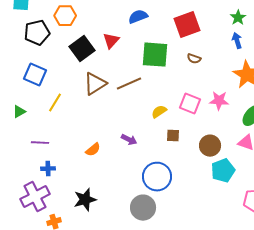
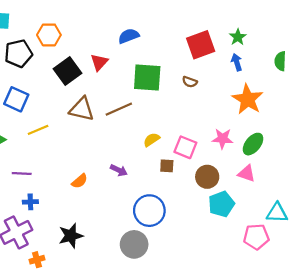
red square: (187, 25) -> (201, 45), moved
brown triangle: (95, 84) -> (82, 109), turned 45
pink star: (219, 101) -> (222, 139), moved
yellow line: (55, 103) -> (38, 130), turned 36
pink square: (190, 104) -> (185, 147), moved

